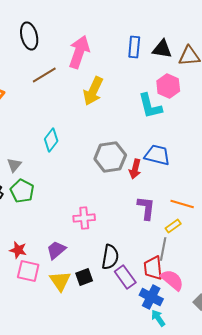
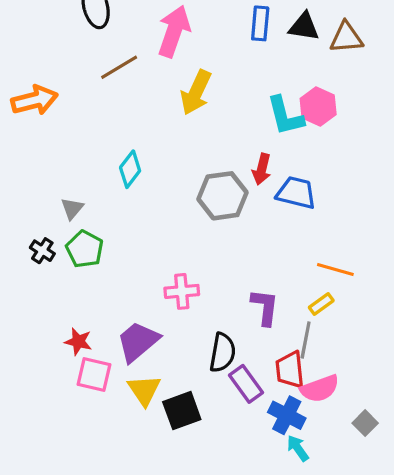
pink hexagon: (168, 86) -> (318, 107), moved
red arrow: (135, 169) -> (262, 169), moved
purple L-shape: (146, 208) -> (265, 307), moved
purple trapezoid: (56, 250) -> (138, 342), size x1.4
black square: (84, 277) -> (182, 411), moved, size x1.4
pink semicircle: (172, 280) -> (320, 389), turned 120

